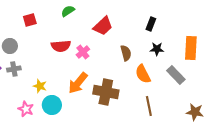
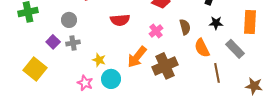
pink cross: (83, 52) -> (156, 31), moved
brown cross: (106, 92) -> (165, 66), turned -35
brown line: (149, 106) -> (217, 73), moved

